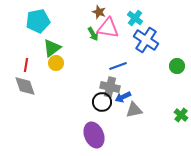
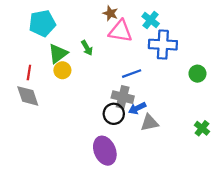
green arrow: (93, 34) -> (87, 48), moved
blue cross: (146, 40) -> (163, 45), turned -30

